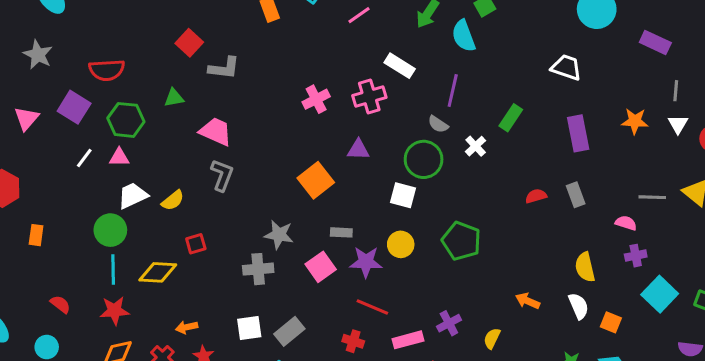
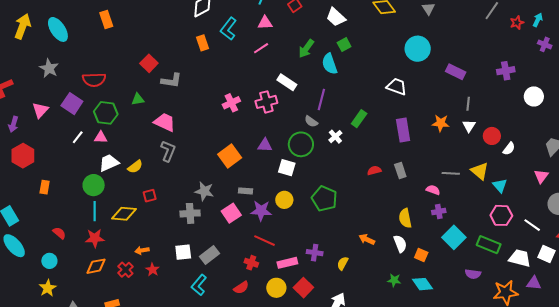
purple triangle: (358, 150) -> (265, 145), moved
purple cross: (449, 323) -> (315, 253), turned 35

